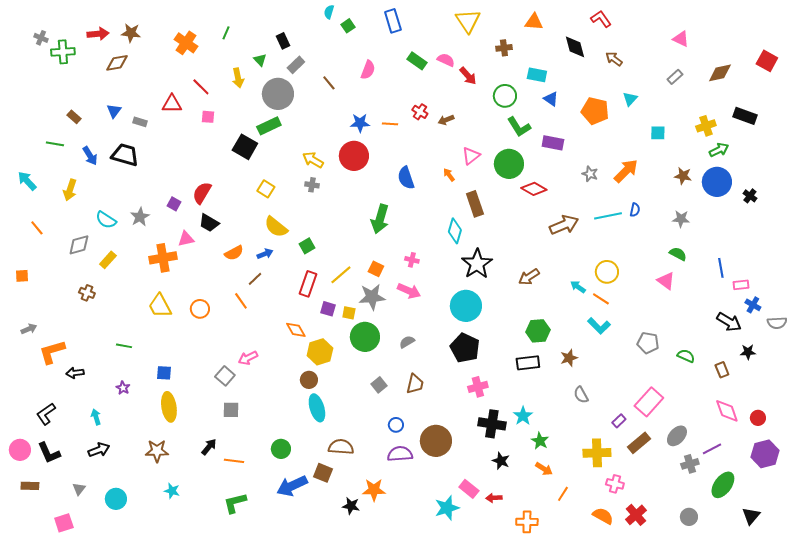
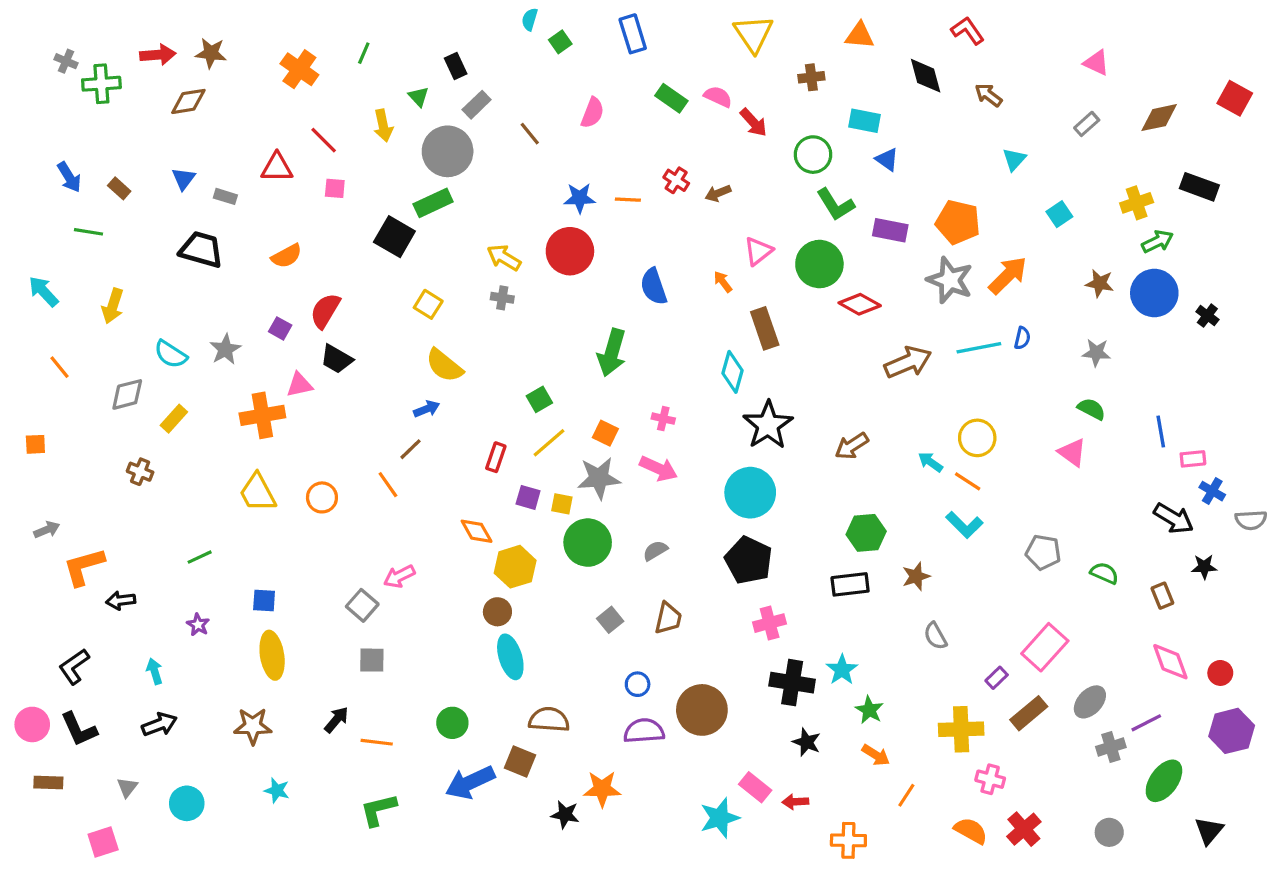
orange pentagon: (595, 111) -> (958, 222), moved
cyan square: (658, 133) -> (1059, 214), turned -35
blue arrow: (90, 156) -> (69, 177), moved
gray star: (590, 174) -> (950, 280), size x1.8
green square: (307, 246) -> (539, 399), moved
orange semicircle: (234, 253) -> (287, 256), moved
red rectangle: (308, 284) -> (496, 457), size x0.7
green line: (124, 346) -> (200, 557), turned -35

